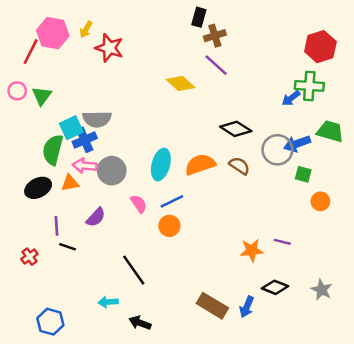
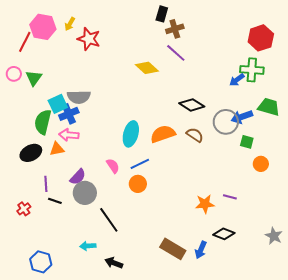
gray circle: (112, 171) -> (85, 193), moved
gray star: (322, 290) -> (274, 236), moved

